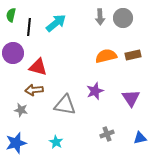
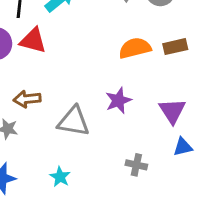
red triangle: (38, 67) -> (33, 41), moved
gray cross: (107, 134) -> (136, 165), turned 32
blue triangle: (140, 138) -> (183, 147), moved

